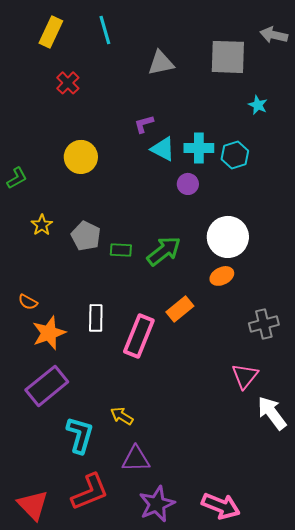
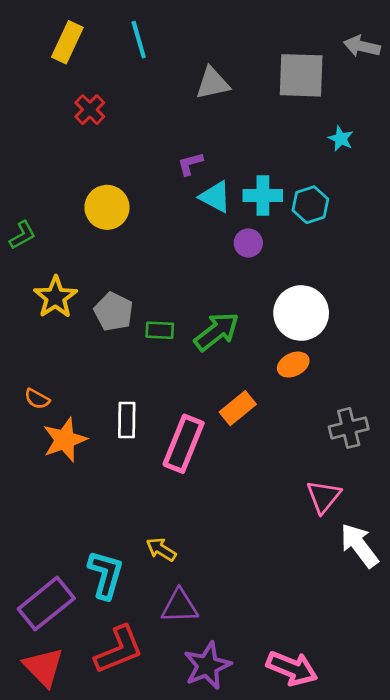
yellow star: (42, 225) -> (55, 297), size x1.5
purple rectangle: (47, 386) -> (46, 604), moved

